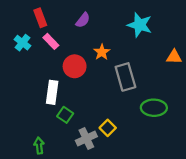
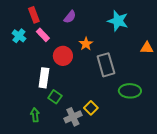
green arrow: (39, 146) -> (35, 115), moved

